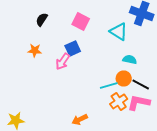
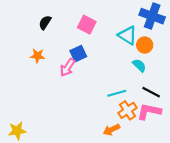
cyan semicircle: (130, 60) -> (139, 65), turned 32
orange circle: (124, 78) -> (145, 45), moved
orange arrow: (80, 120) -> (111, 130), moved

